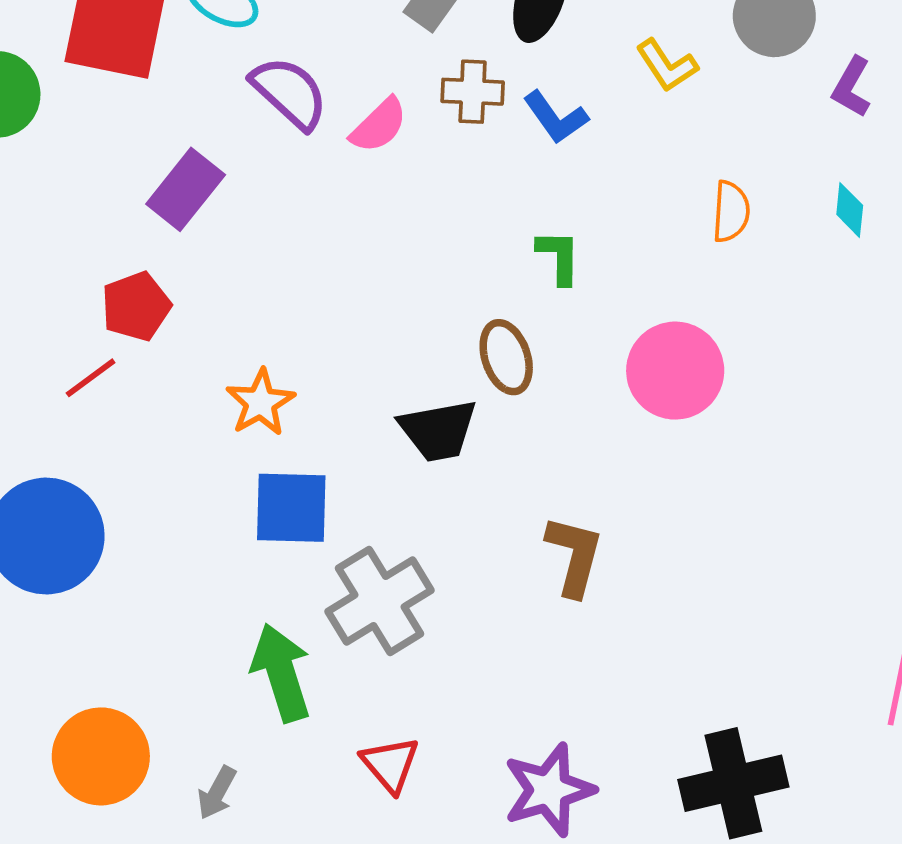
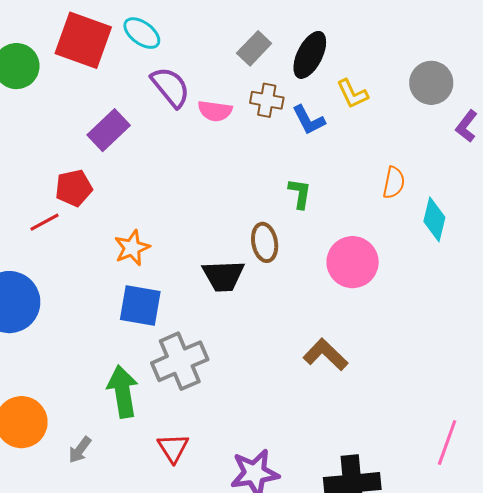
yellow L-shape: (667, 65) -> (352, 94), moved
pink semicircle: (379, 125) -> (215, 111), turned 44
cyan diamond: (850, 210) -> (434, 219), moved, size x1.5
brown L-shape: (574, 556) -> (325, 355), moved, turned -69

